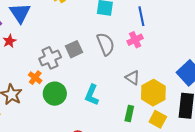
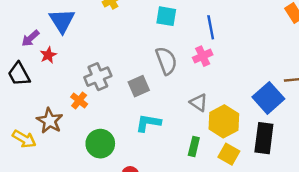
gray square: (74, 49) -> (139, 86), moved
green circle: (55, 94) -> (100, 144), moved
cyan L-shape: (92, 95) -> (148, 123), turned 75

